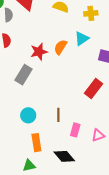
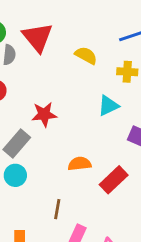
orange semicircle: (60, 47) -> (80, 164), moved, turned 42
cyan circle: (28, 115) -> (15, 175), moved

